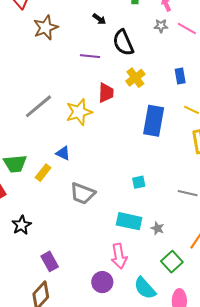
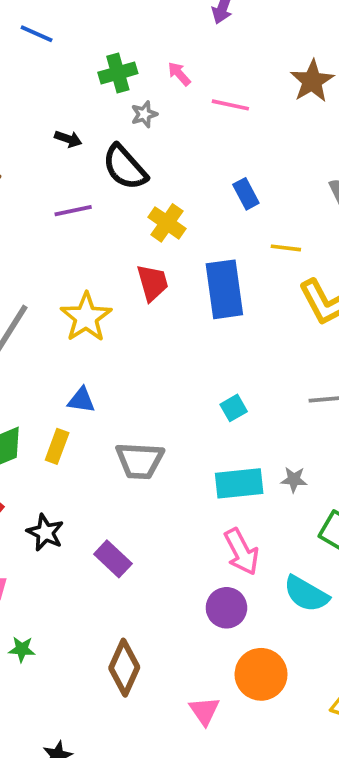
gray star: (161, 26) -> (144, 114), moved
red trapezoid: (106, 93) -> (153, 283), moved
black star: (21, 225) -> (45, 532), moved
purple rectangle: (50, 261) -> (113, 559), moved

